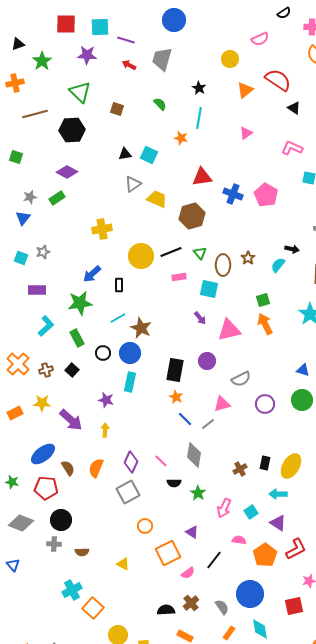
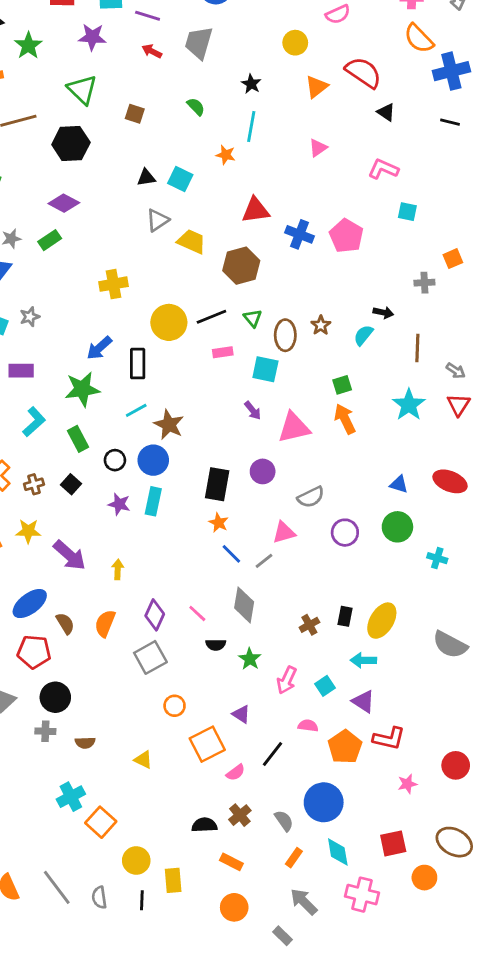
black rectangle: (119, 285) -> (138, 364), size x1.5
purple star: (106, 400) -> (119, 504), moved
red L-shape: (296, 549) -> (389, 738), turned 40
red square: (294, 606) -> (393, 843), moved

